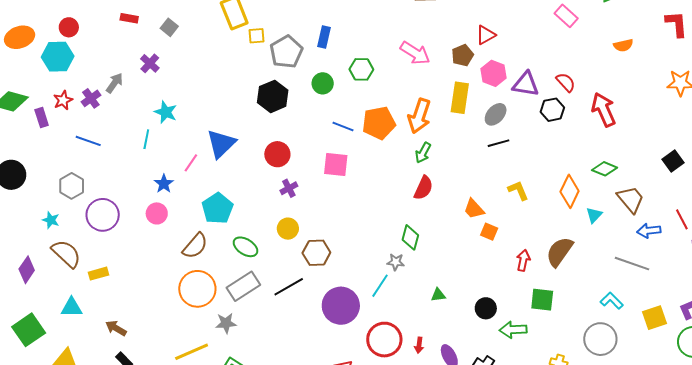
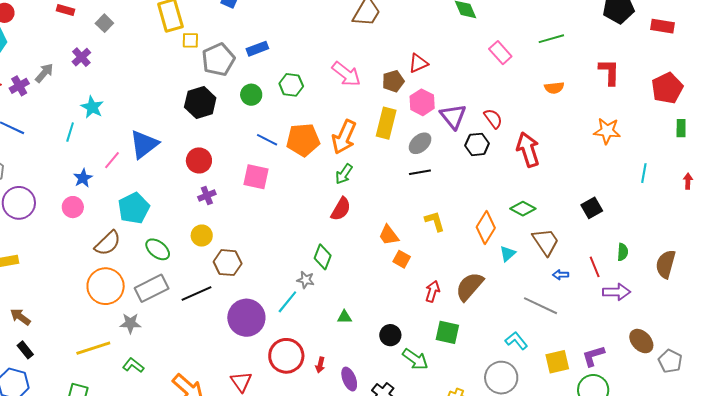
blue rectangle: (324, 37) -> (257, 49), turned 50
purple triangle: (526, 84) -> (453, 116), turned 36
blue arrow: (649, 231) -> (561, 275), size x0.7
green arrow: (513, 330) -> (415, 359), turned -148

